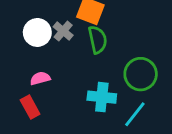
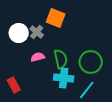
green semicircle: (98, 40) -> (61, 59), moved
pink semicircle: (40, 78) -> (38, 57), moved

